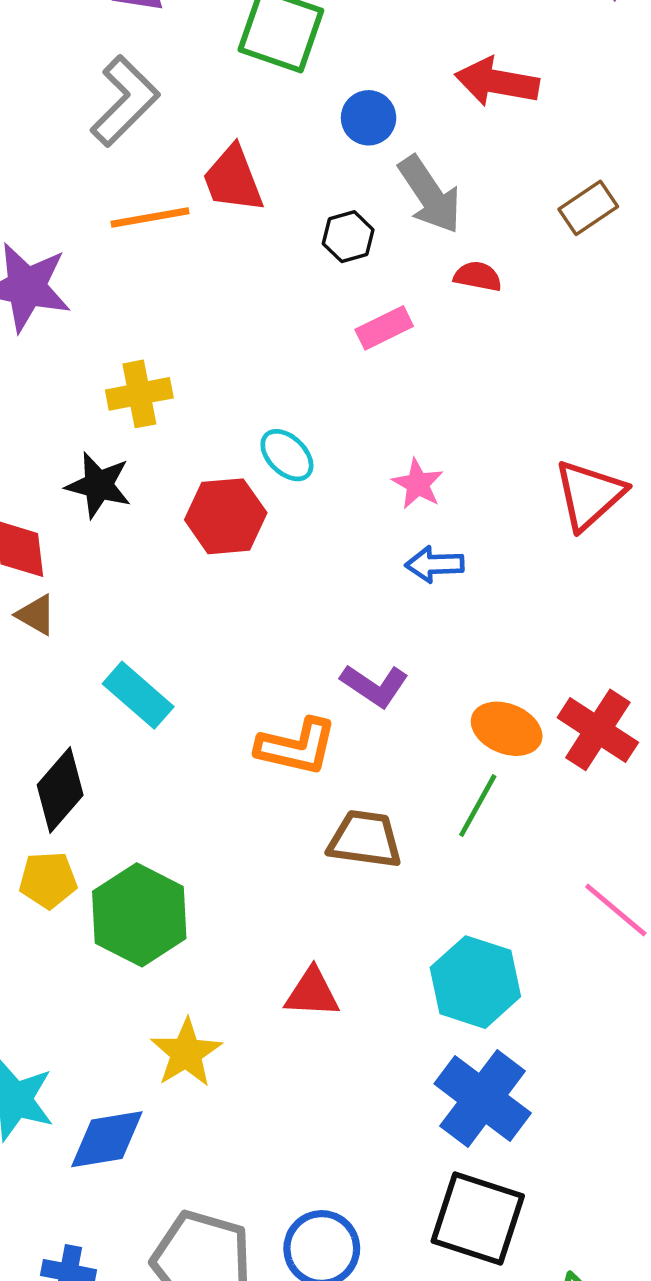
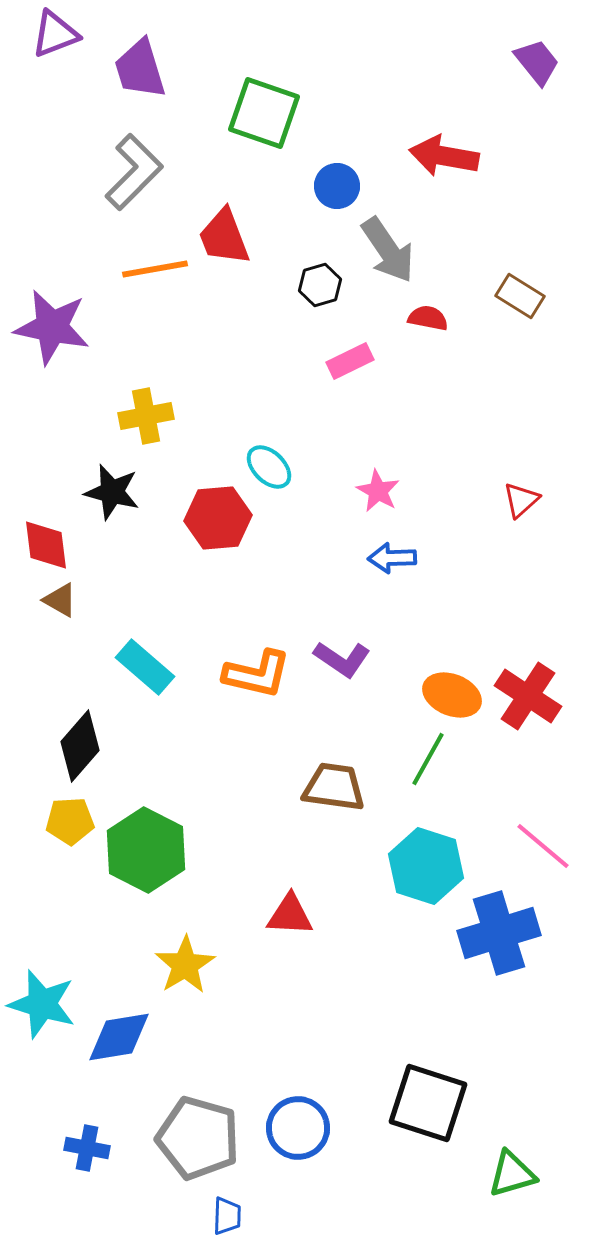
brown rectangle: (588, 208) -> (520, 296), moved, turned 66
red triangle: (589, 495) -> (521, 500), size x0.6
orange L-shape: (297, 747) -> (257, 674), moved
cyan hexagon: (475, 982) -> (426, 866), moved
blue cross: (483, 1098) -> (499, 933), moved, turned 36

